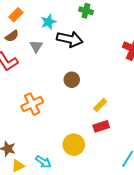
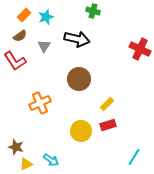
cyan star: (48, 22) -> (46, 17), moved
brown circle: (72, 80) -> (79, 79), size x1.5
yellow circle: (74, 145) -> (81, 131), moved

